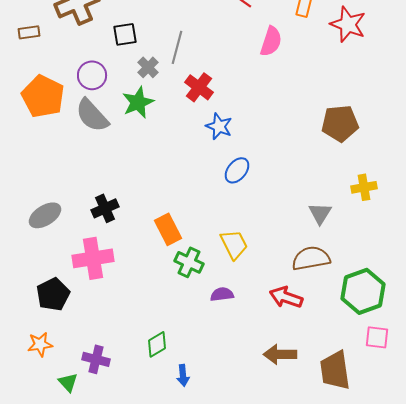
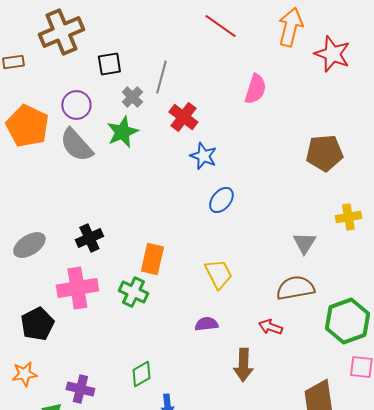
pink semicircle: (271, 41) -> (255, 89), moved
orange rectangle: (168, 229) -> (152, 259), turned 40
green cross: (189, 262) -> (133, 292), moved
red arrow: (286, 297) -> (270, 327), size x0.7
brown arrow: (280, 354) -> (243, 365), moved, turned -88

